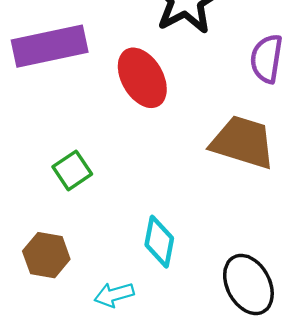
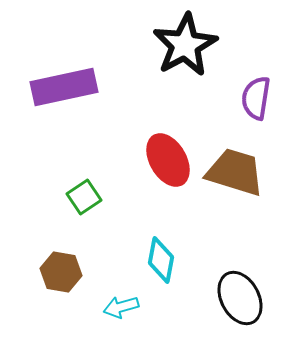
red ellipse: (142, 78) -> (168, 160), moved

